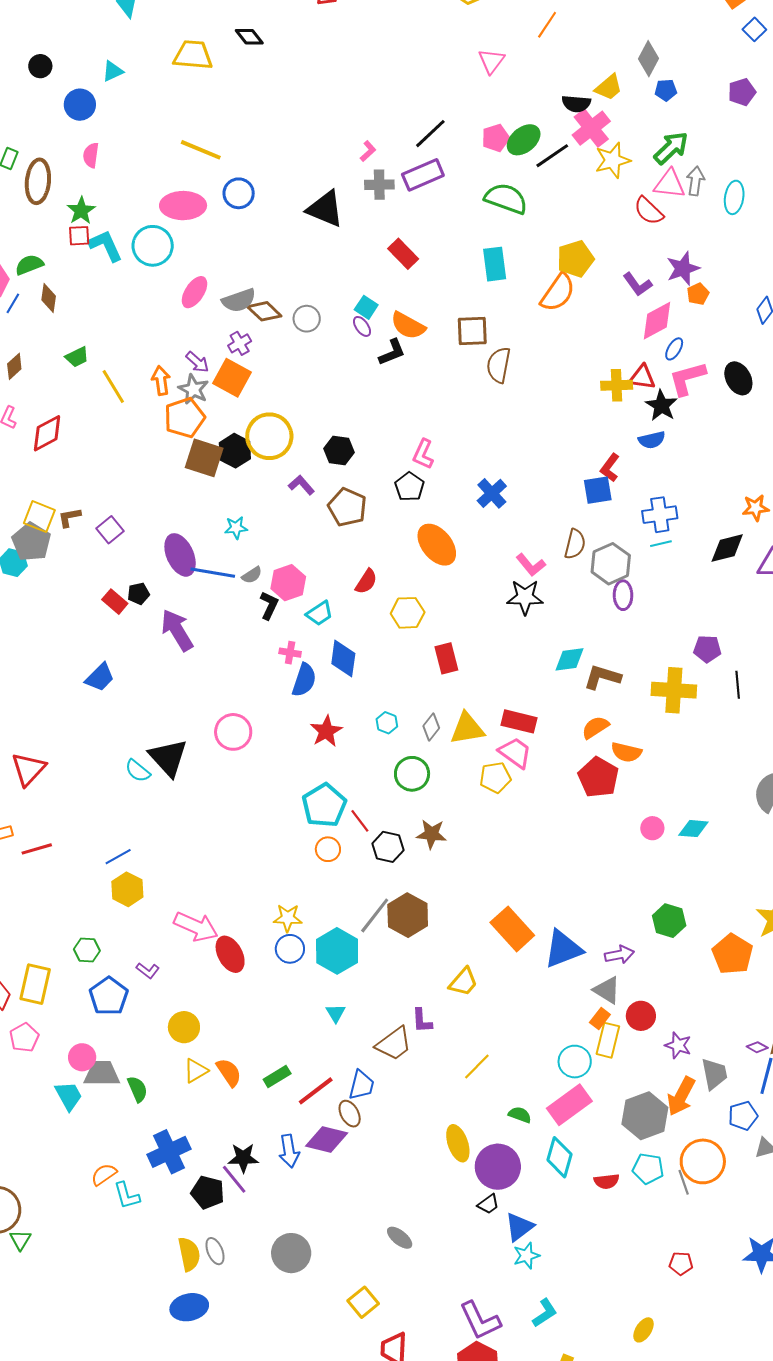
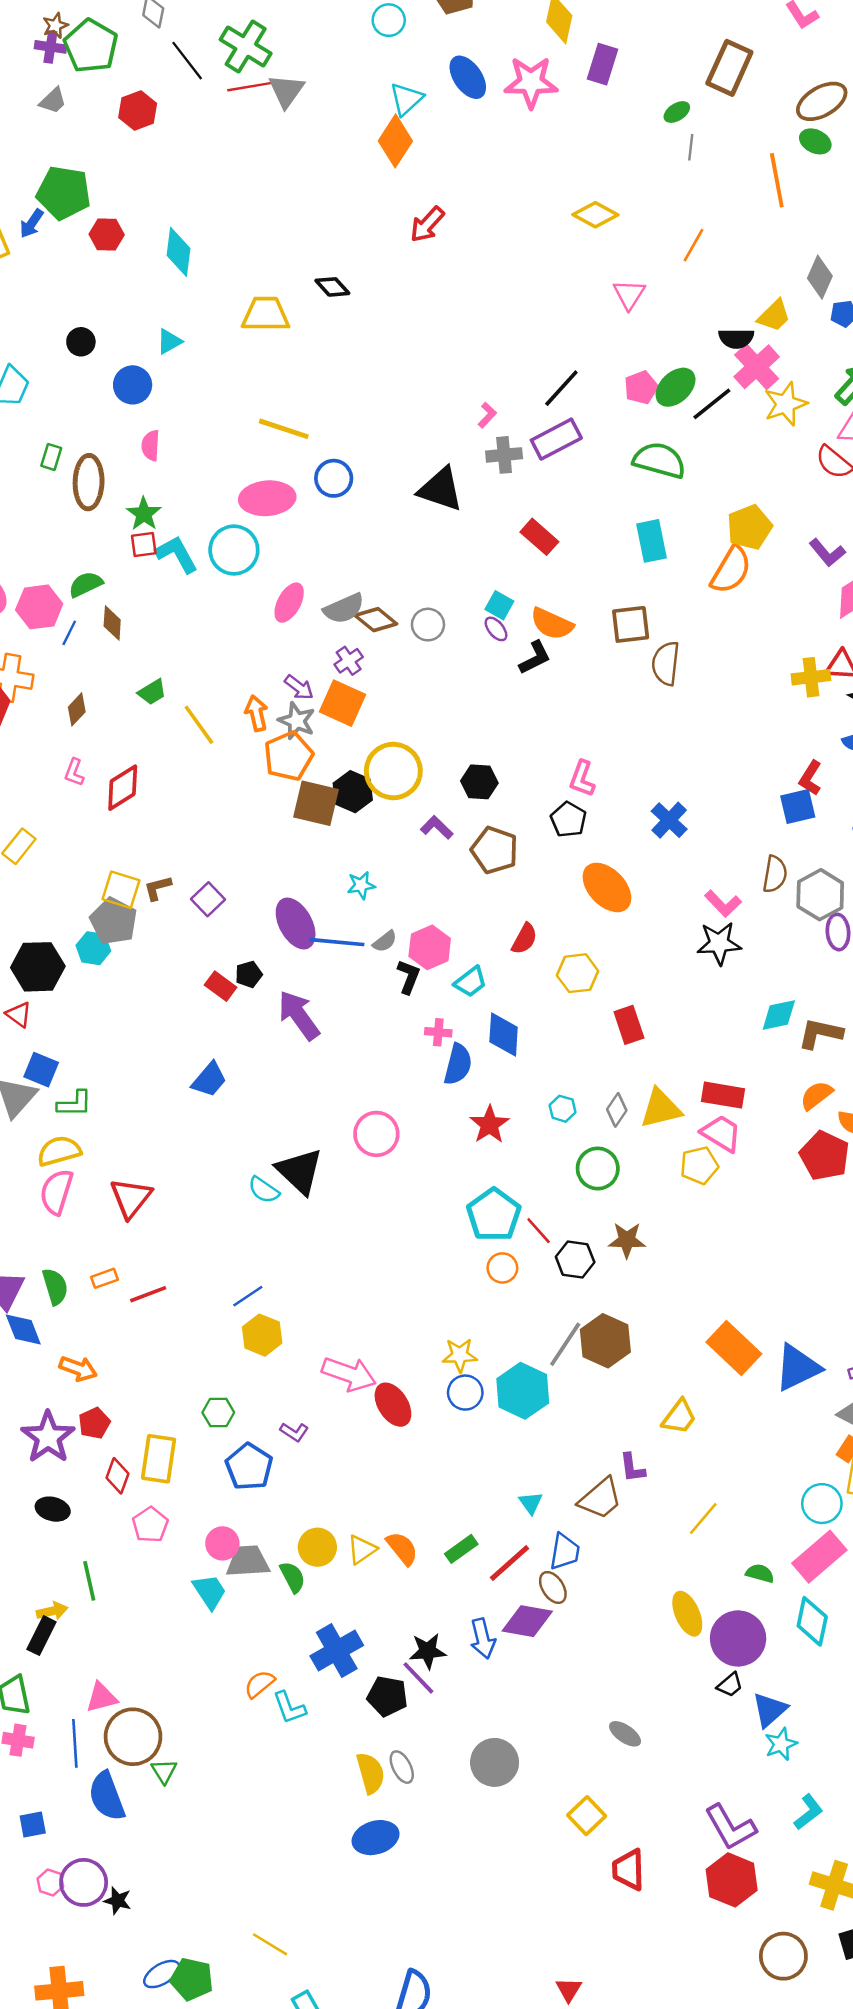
cyan triangle: (336, 1013) -> (531, 1503), moved
yellow circle: (184, 1027) -> (317, 1547), moved

